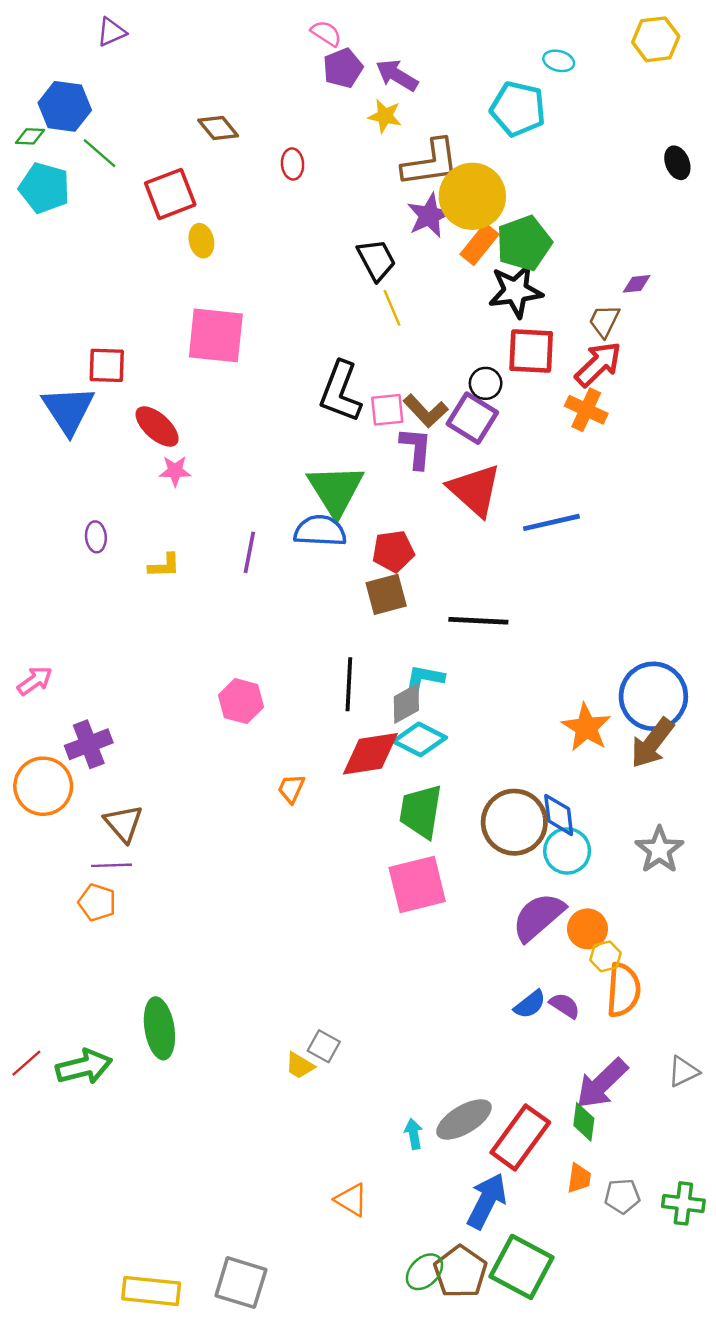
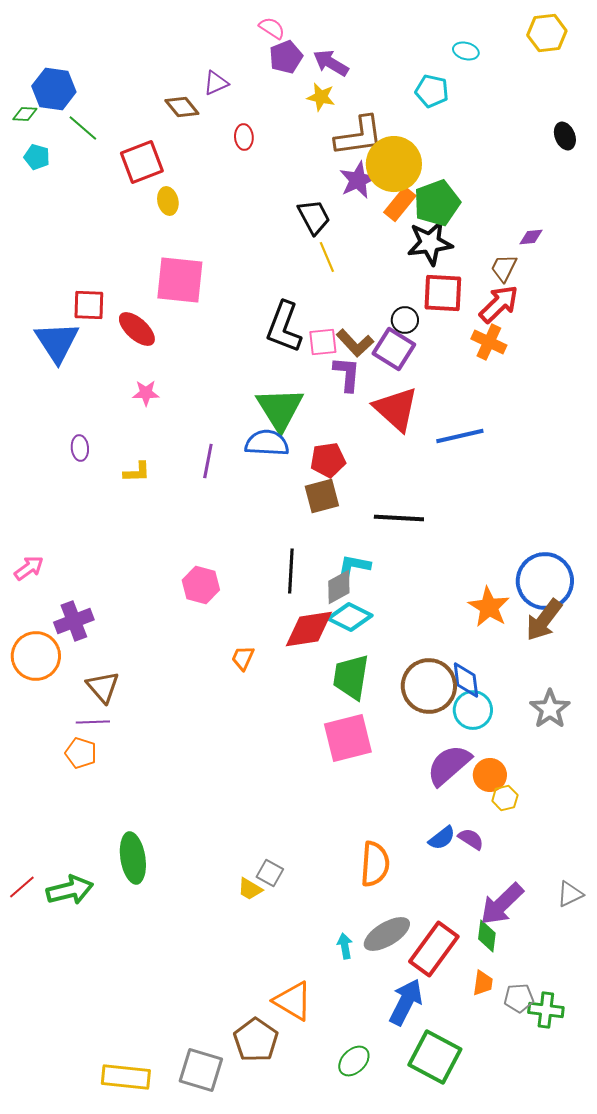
purple triangle: (111, 32) -> (216, 83), moved
cyan pentagon: (518, 109) -> (432, 91), size x0.7
cyan pentagon: (44, 188) -> (37, 157), size x0.6
red ellipse: (157, 427) -> (137, 329), moved
orange semicircle: (623, 990) -> (375, 864), moved
orange triangle: (351, 1200) -> (293, 1001), size x1.4
green cross: (683, 1203) -> (546, 1010), moved
brown pentagon: (460, 1272) -> (256, 1040), moved

